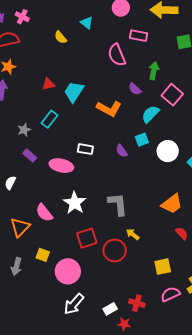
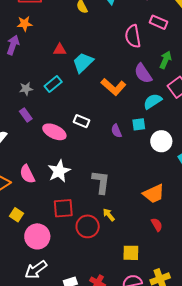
purple semicircle: (135, 89) -> (143, 73), size x1.5

